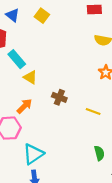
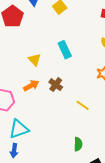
cyan rectangle: (17, 59) -> (65, 50), moved
orange arrow: (24, 106) -> (31, 86), moved

